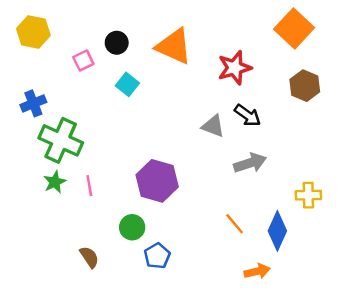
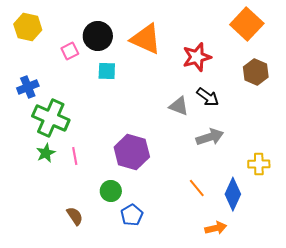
black circle: (117, 43) -> (98, 36), size x1.5
cyan square: (127, 84) -> (107, 71), turned -36

